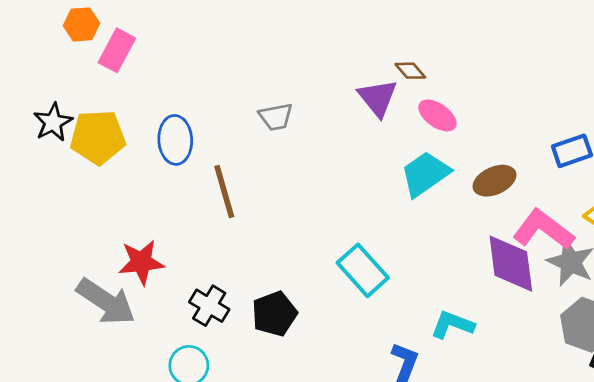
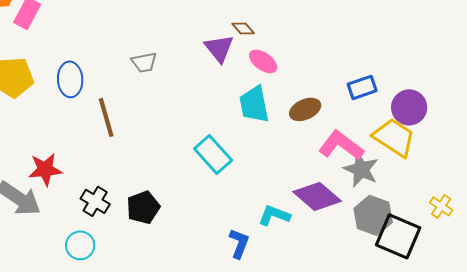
cyan trapezoid: (425, 174) -> (254, 104), turned -66
purple diamond: (511, 264) -> (317, 196), moved, turned -42
cyan rectangle: (363, 270) -> (213, 154), moved

